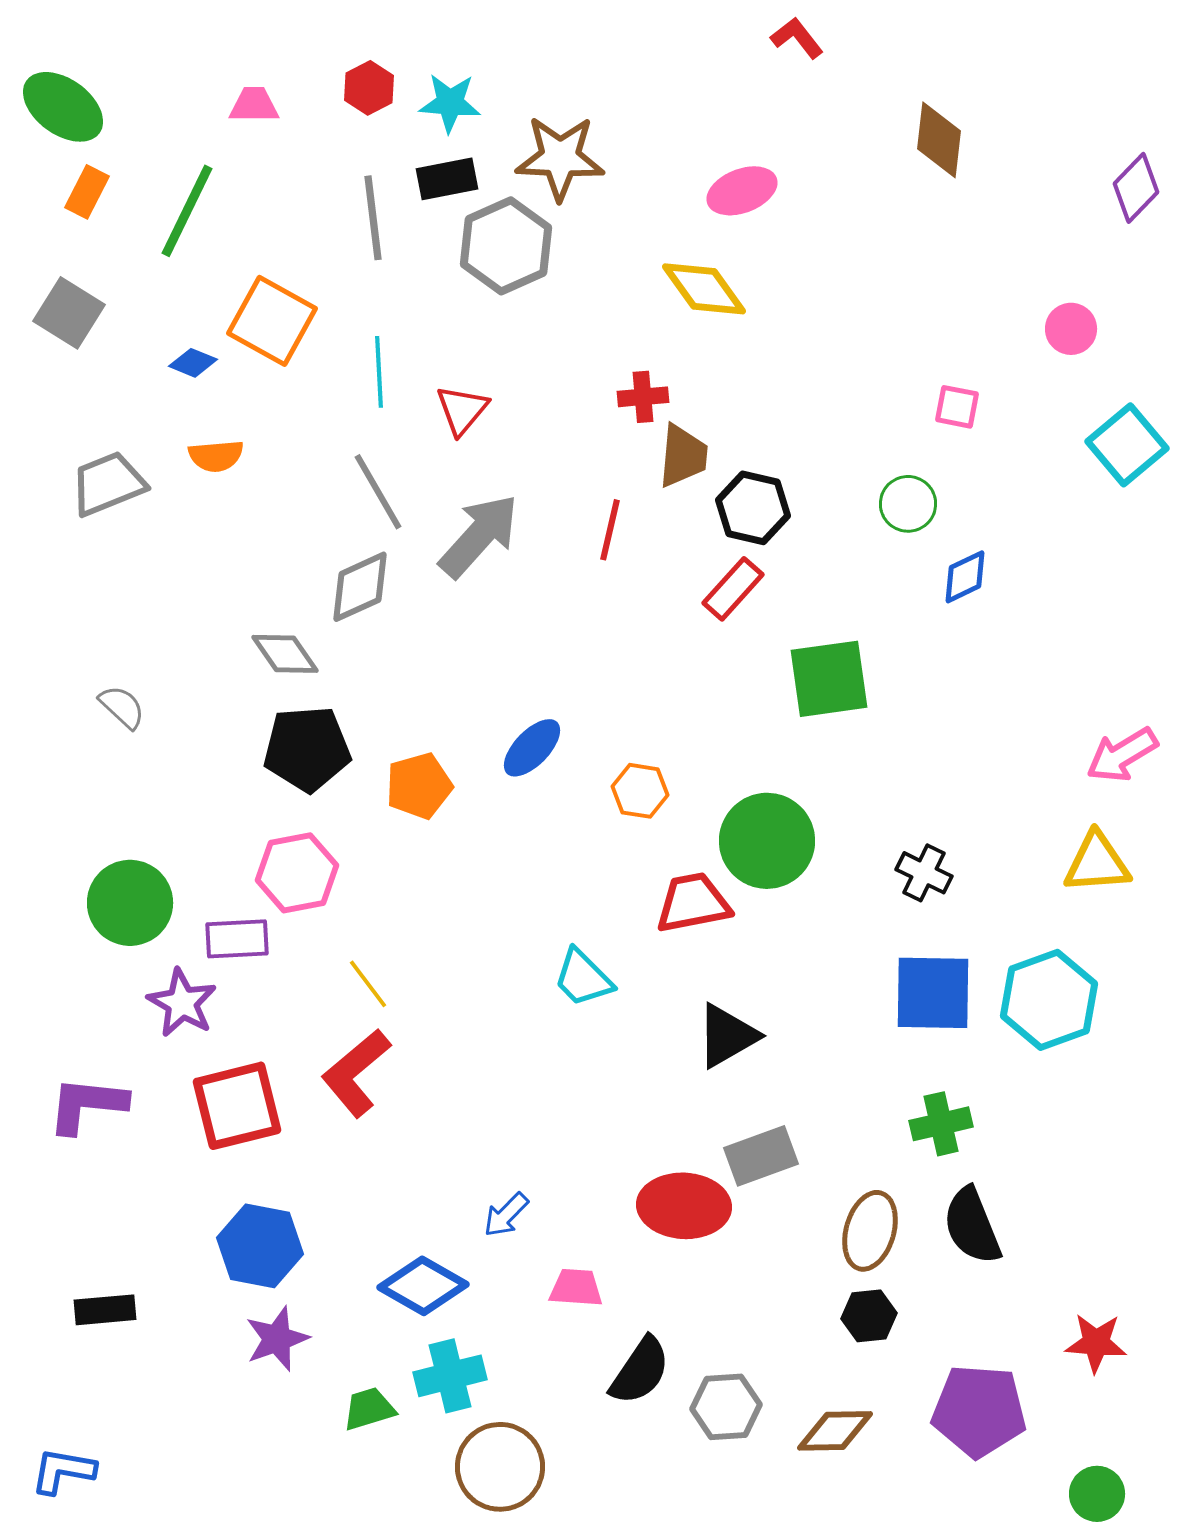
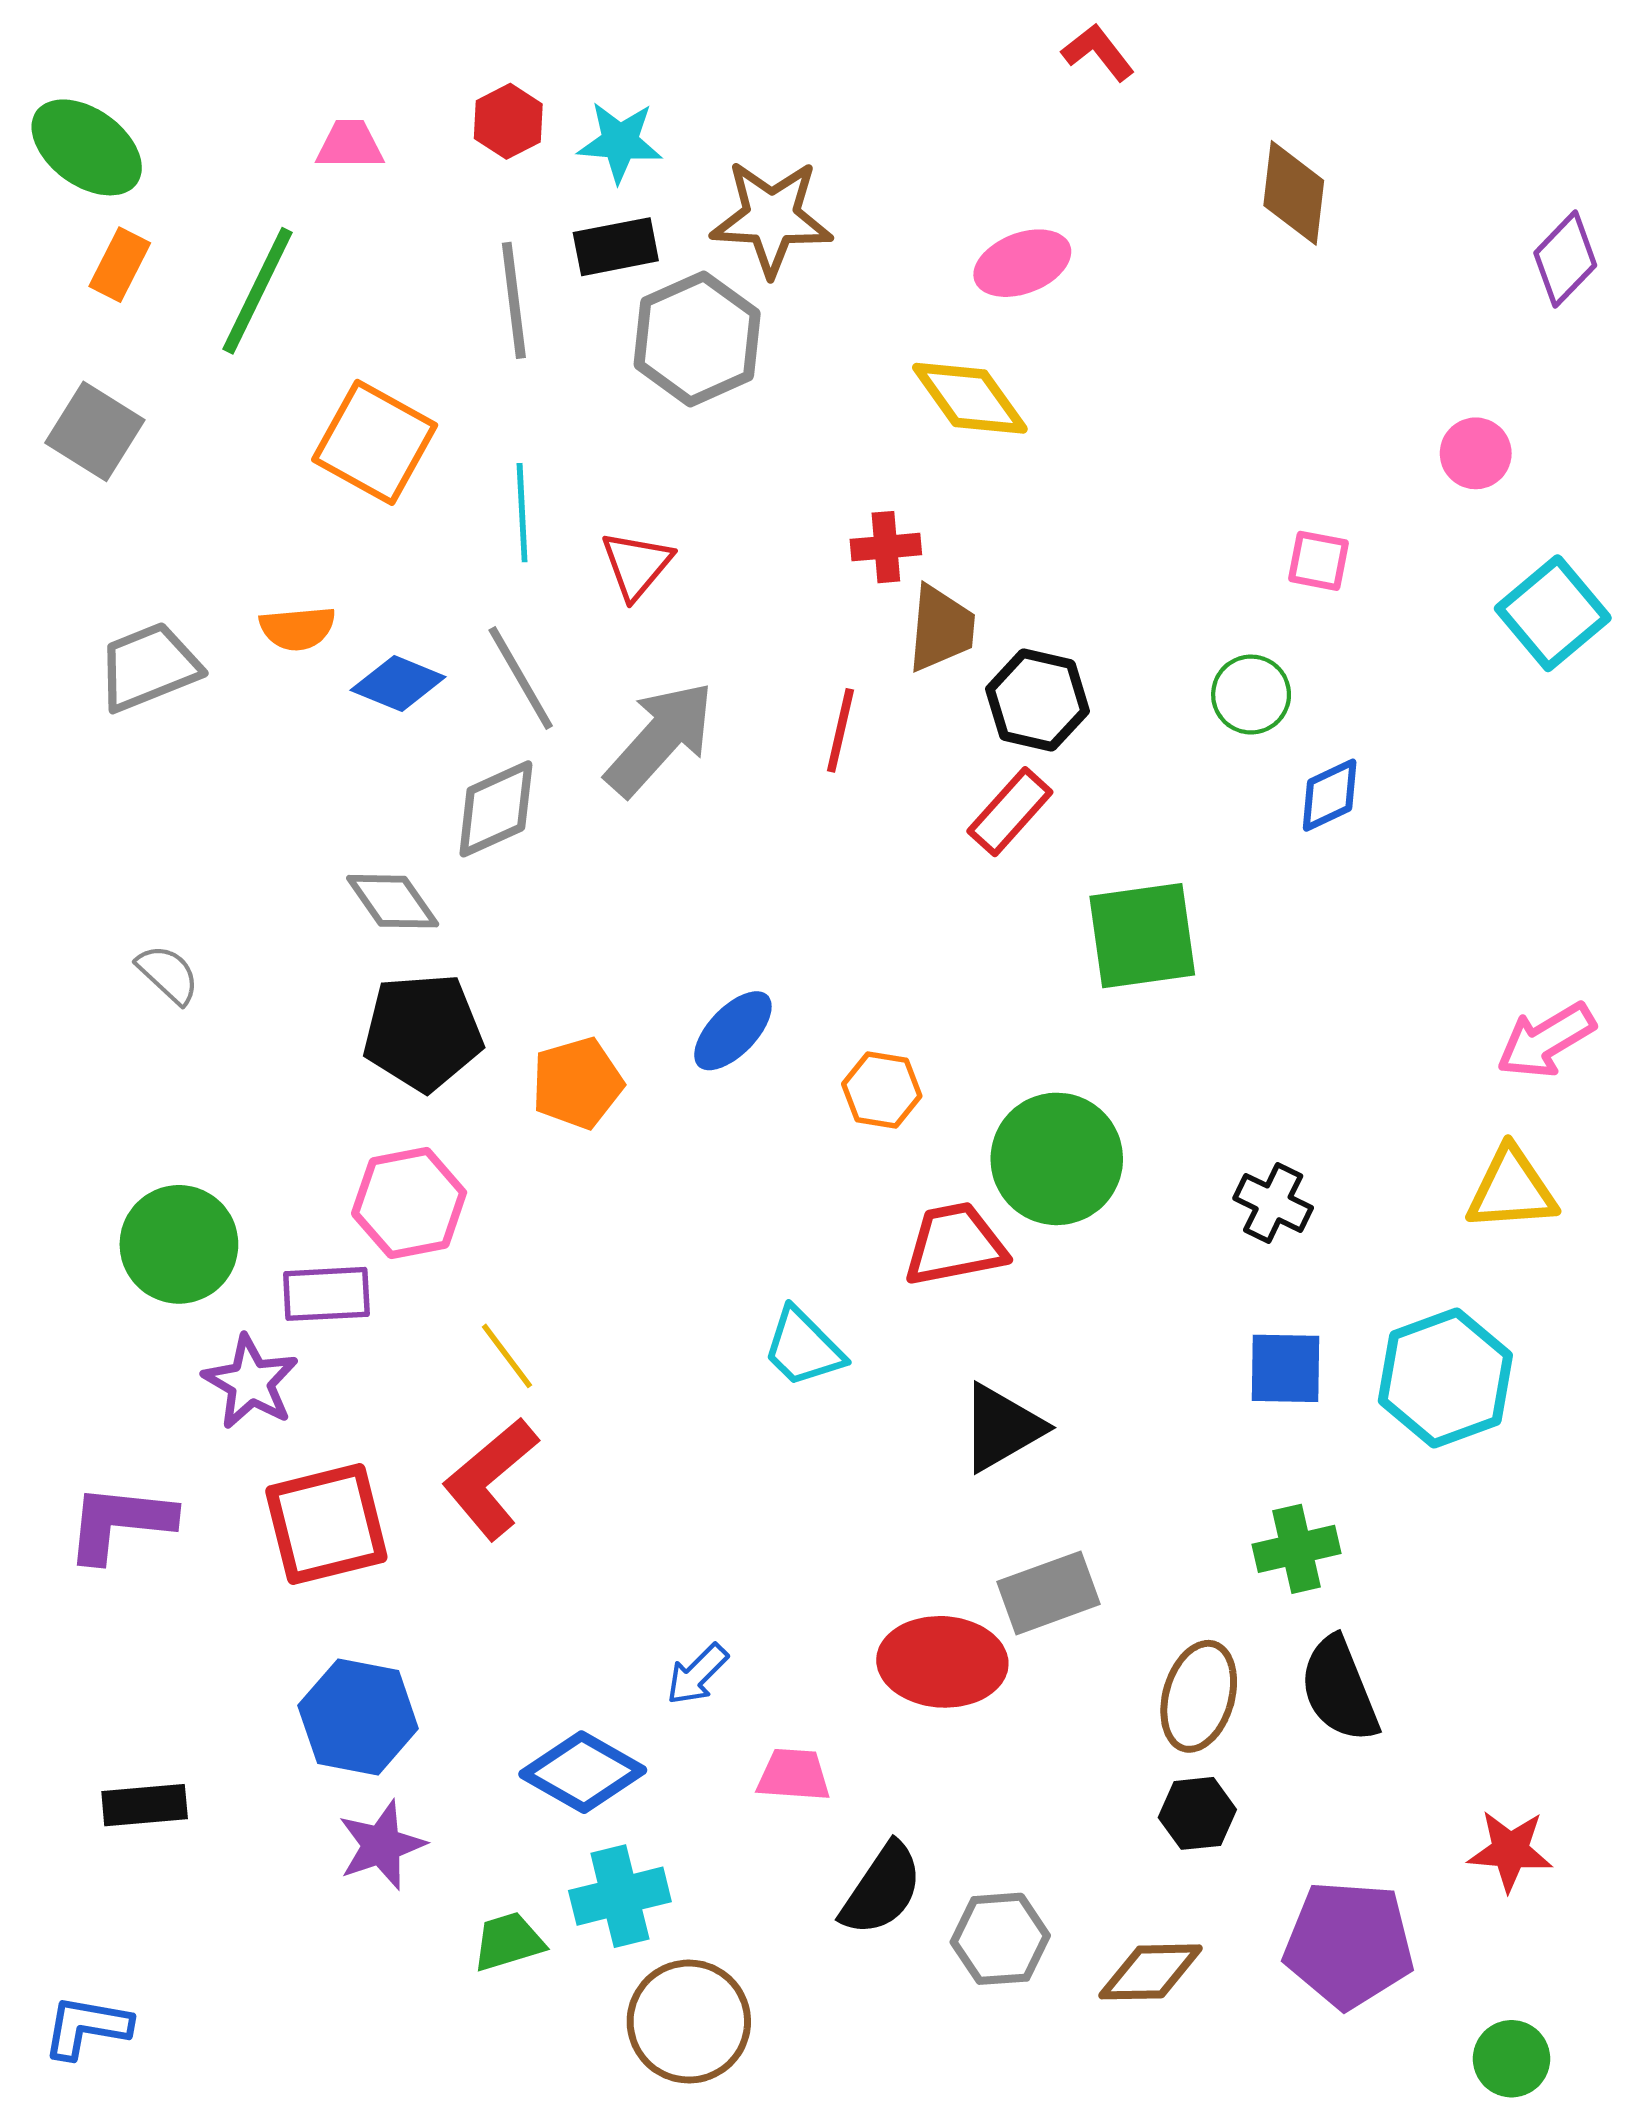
blue diamond: (193, 363) -> (398, 683), moved, size x1.4
blue square: (933, 993) -> (1286, 1368), size x0.7

